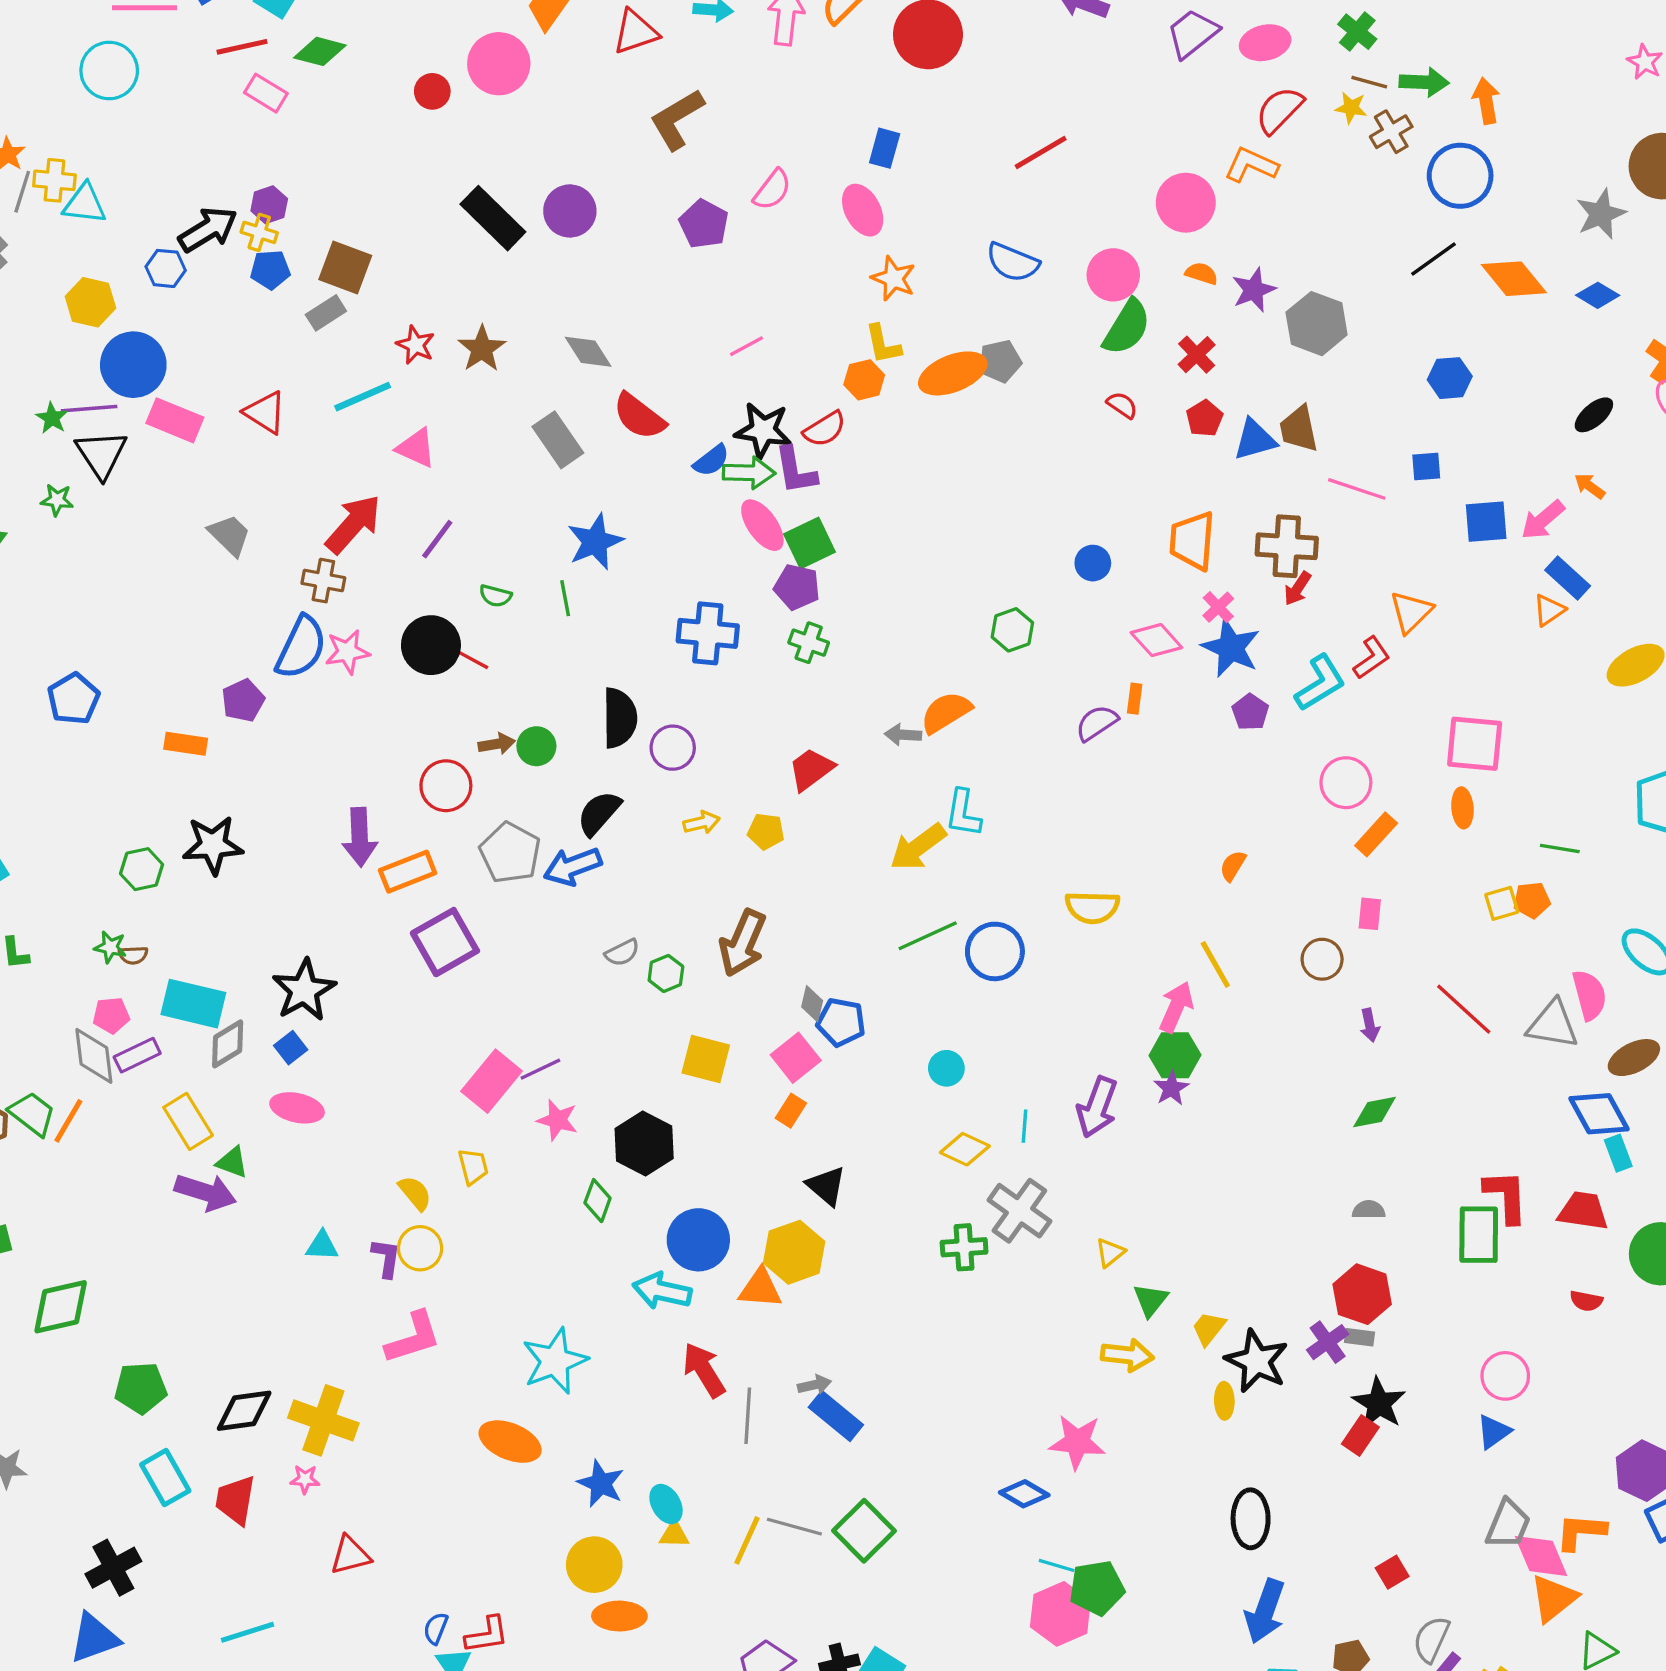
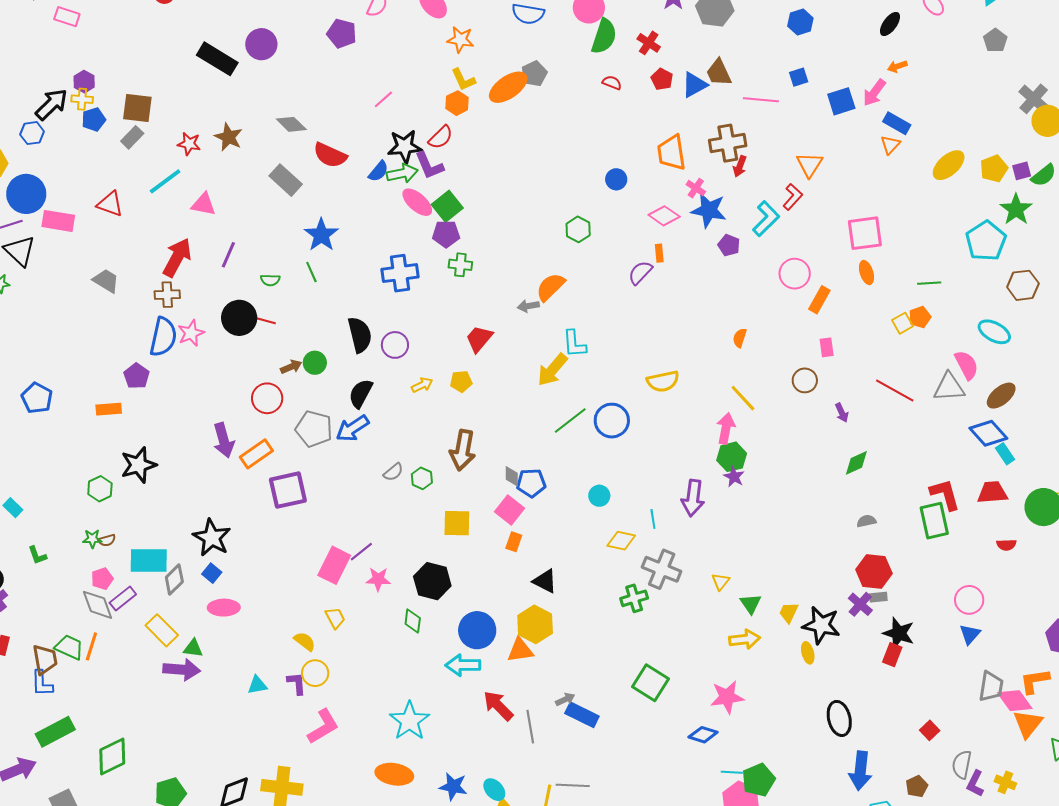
orange arrow: (1590, 486) -> (897, 66), turned -42
purple square: (445, 942) -> (288, 490), turned 30
green square: (864, 1531) -> (651, 683), moved

